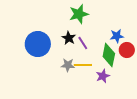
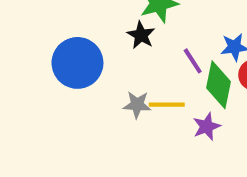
black star: (69, 38) -> (141, 35), moved
purple line: (83, 43) -> (193, 61), moved

